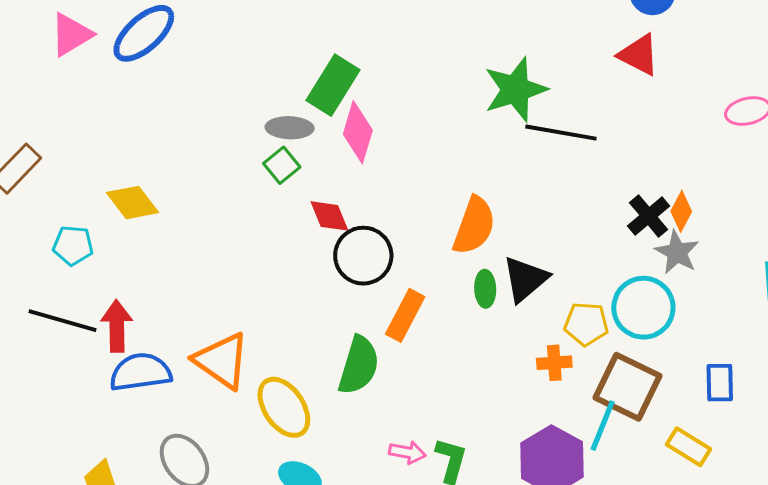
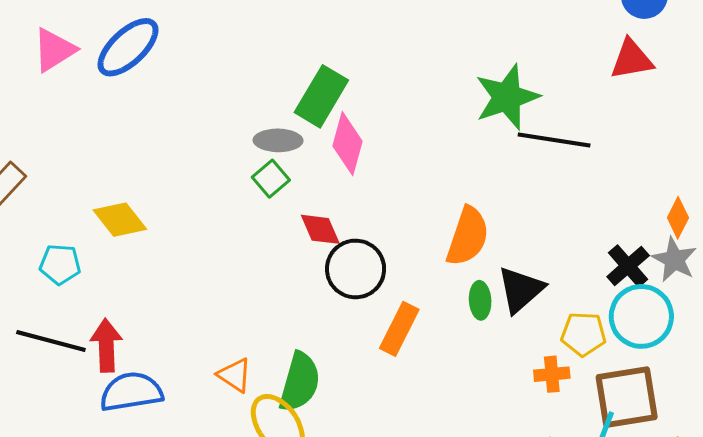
red triangle: (639, 55) -> (632, 59), turned -36
black cross: (649, 216) -> (628, 266), moved
orange triangle: (222, 361) -> (235, 375), moved, size x0.6
green semicircle: (359, 365) -> (300, 382), moved
brown square: (627, 387) -> (627, 397), turned -34

